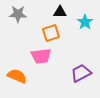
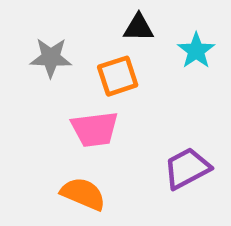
gray star: (18, 14) -> (51, 58), moved
orange semicircle: (17, 76) -> (83, 194), moved

